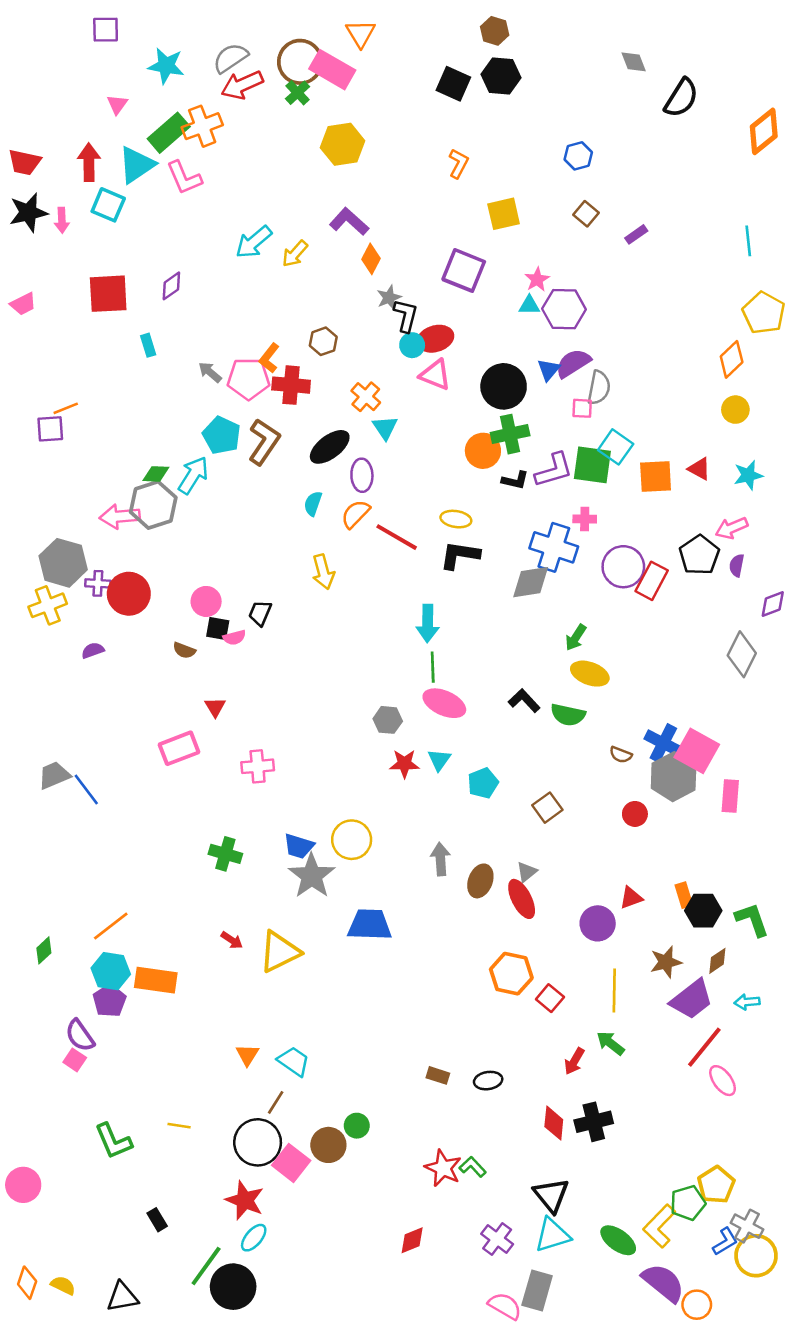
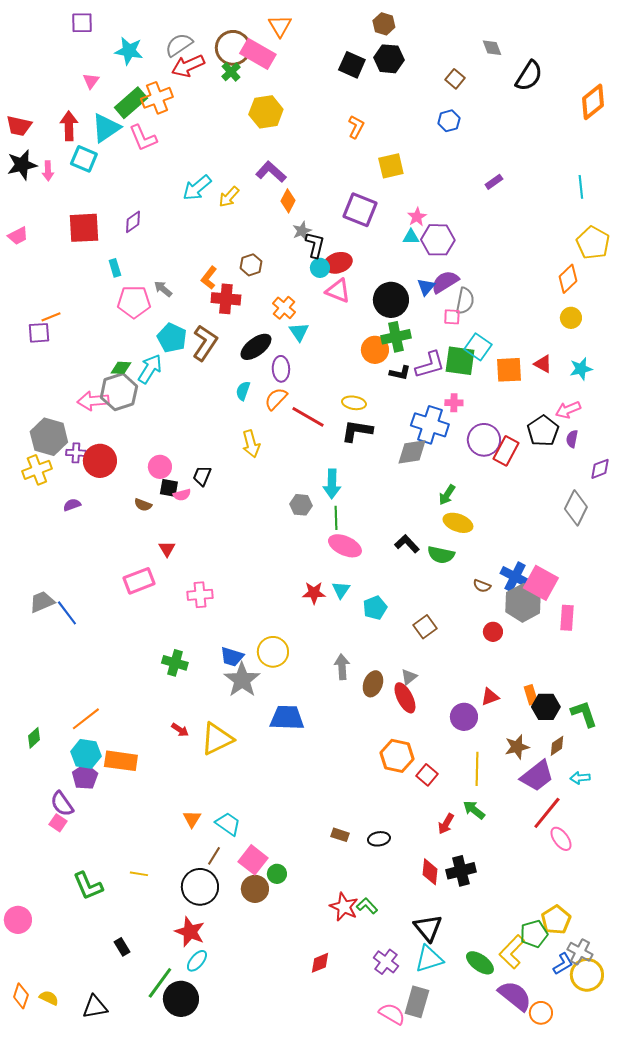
brown square: (586, 214) -> (455, 79), moved
pink pentagon: (249, 379) -> (134, 302), moved
gray hexagon: (388, 720) -> (301, 505), moved
pink square: (291, 1163) -> (253, 860), moved

